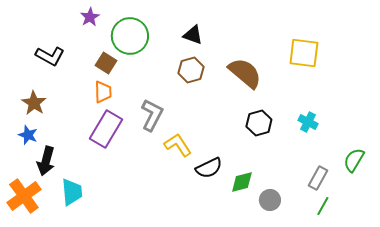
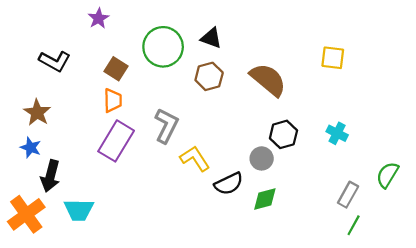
green circle: (130, 36) -> (163, 47), moved
yellow square: (304, 53) -> (333, 58), size x0.7
cyan trapezoid: (72, 192) -> (79, 210), turned 96
gray circle: (270, 200) -> (262, 158), moved

